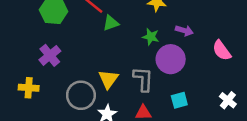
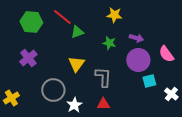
purple circle: (171, 59) -> (138, 60), moved
yellow triangle: (108, 79) -> (76, 64), moved
yellow cross: (29, 88) -> (11, 98), moved, turned -35
cyan square: (179, 100) -> (149, 81), moved

